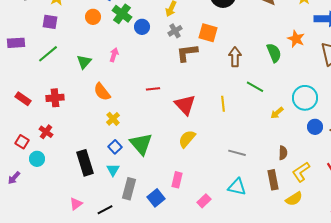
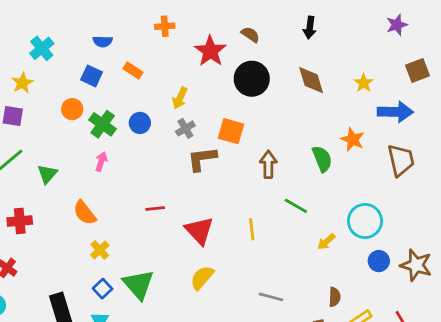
green cross: (122, 14) -> (103, 124), moved
green triangle: (84, 62) -> (47, 174), moved

